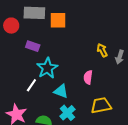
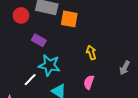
yellow arrow: (102, 50) -> (91, 53), moved
cyan star: (47, 68) -> (49, 65), turned 30

